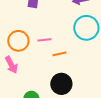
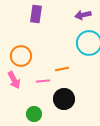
pink line: (44, 40) -> (43, 81), moved

